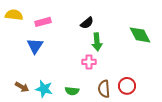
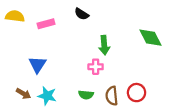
black semicircle: (87, 23) -> (82, 14), moved, turned 72
blue triangle: (35, 46) -> (37, 65), moved
green semicircle: (72, 91) -> (86, 95), moved

